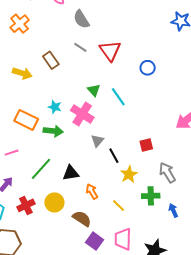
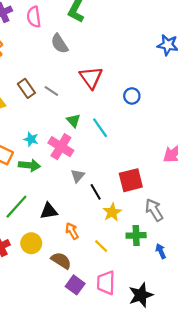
gray line: (80, 47) -> (51, 91), moved
red square: (146, 145) -> (131, 180), size x1.6

